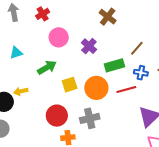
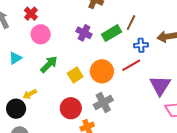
pink circle: (59, 37) -> (41, 34), moved
green rectangle: (114, 65) -> (111, 33), moved

